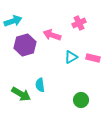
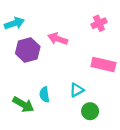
pink cross: (79, 23) -> (99, 23), moved
cyan triangle: (71, 57) -> (77, 90), moved
pink rectangle: (93, 58) -> (103, 64), size x1.5

